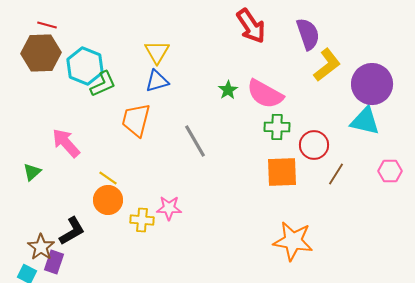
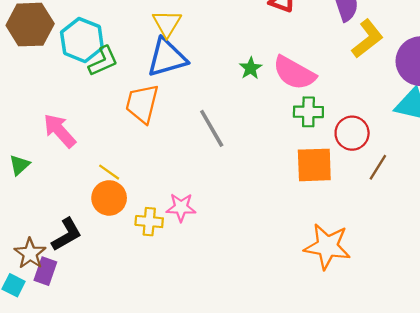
blue triangle: (157, 81) -> (167, 58), size x1.5

